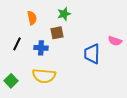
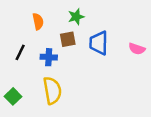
blue trapezoid: (92, 54) -> (99, 43), moved
yellow semicircle: (44, 76) -> (52, 90), turned -105

